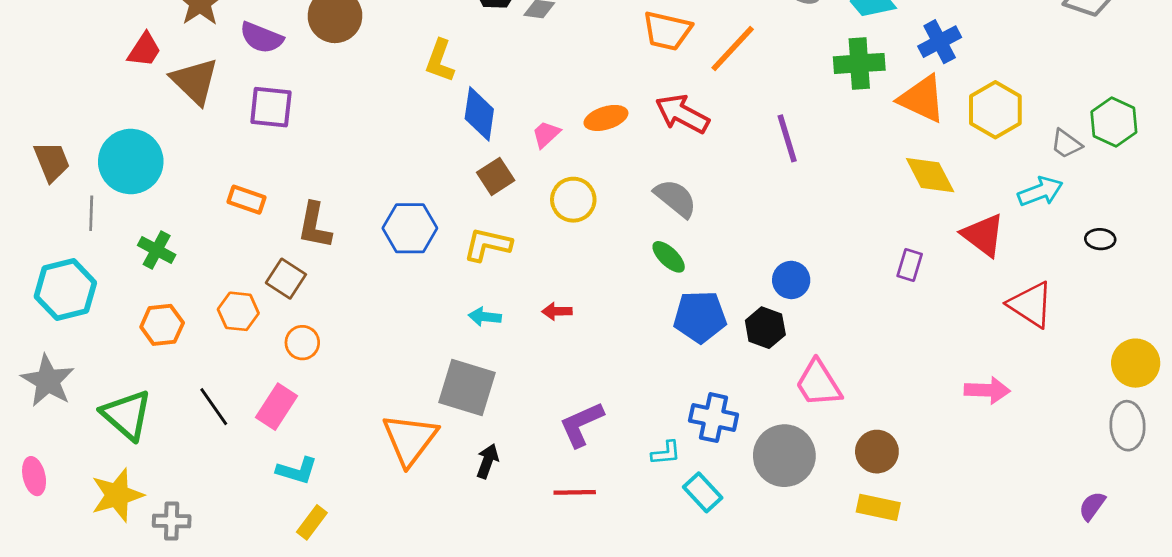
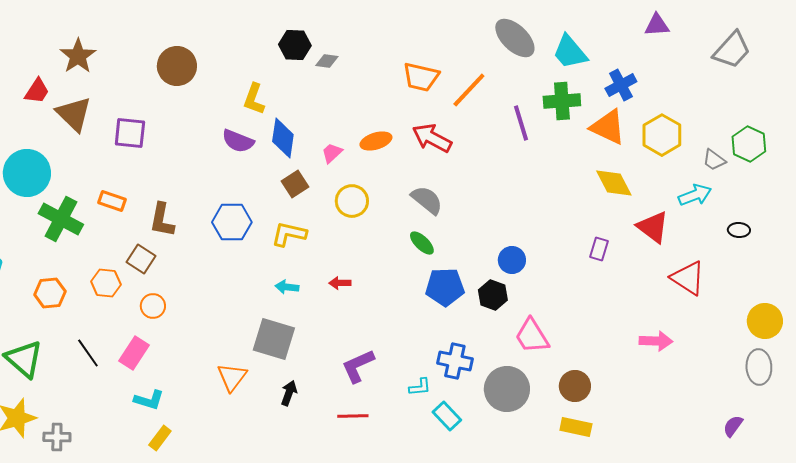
purple semicircle: (261, 38) -> (238, 141), moved
purple line: (787, 138) -> (521, 123), moved
green cross: (157, 250) -> (61, 219), moved, size x1.6
orange triangle: (410, 439) -> (232, 377), size x0.7

